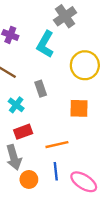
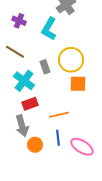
yellow circle: (85, 65) -> (71, 60), moved
cyan cross: (16, 105) -> (24, 81), size x1.5

